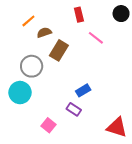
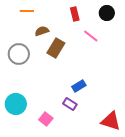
black circle: (121, 14) -> (107, 13), moved
orange line: (28, 21) -> (27, 11), moved, turned 40
gray circle: (32, 66) -> (19, 54), moved
cyan circle: (20, 93) -> (16, 104), moved

